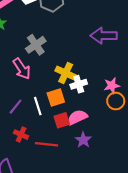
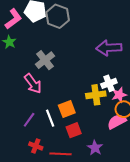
yellow cross: (66, 73) -> (96, 95), moved, turned -30
white cross: (79, 84) -> (109, 83), moved
pink semicircle: (77, 117) -> (117, 122), moved

